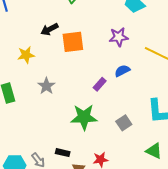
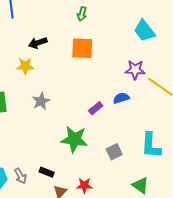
black arrow: (49, 29) -> (38, 43), moved
purple star: (119, 37) -> (135, 70), moved
orange square: (73, 42) -> (82, 48), moved

